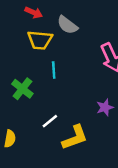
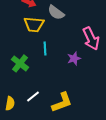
purple star: (105, 107) -> (74, 58), moved
white line: (50, 121) -> (33, 96), moved

